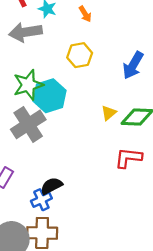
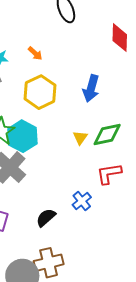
yellow hexagon: (80, 55) -> (40, 92), size x1.4
blue cross: (41, 200) -> (82, 201), moved

